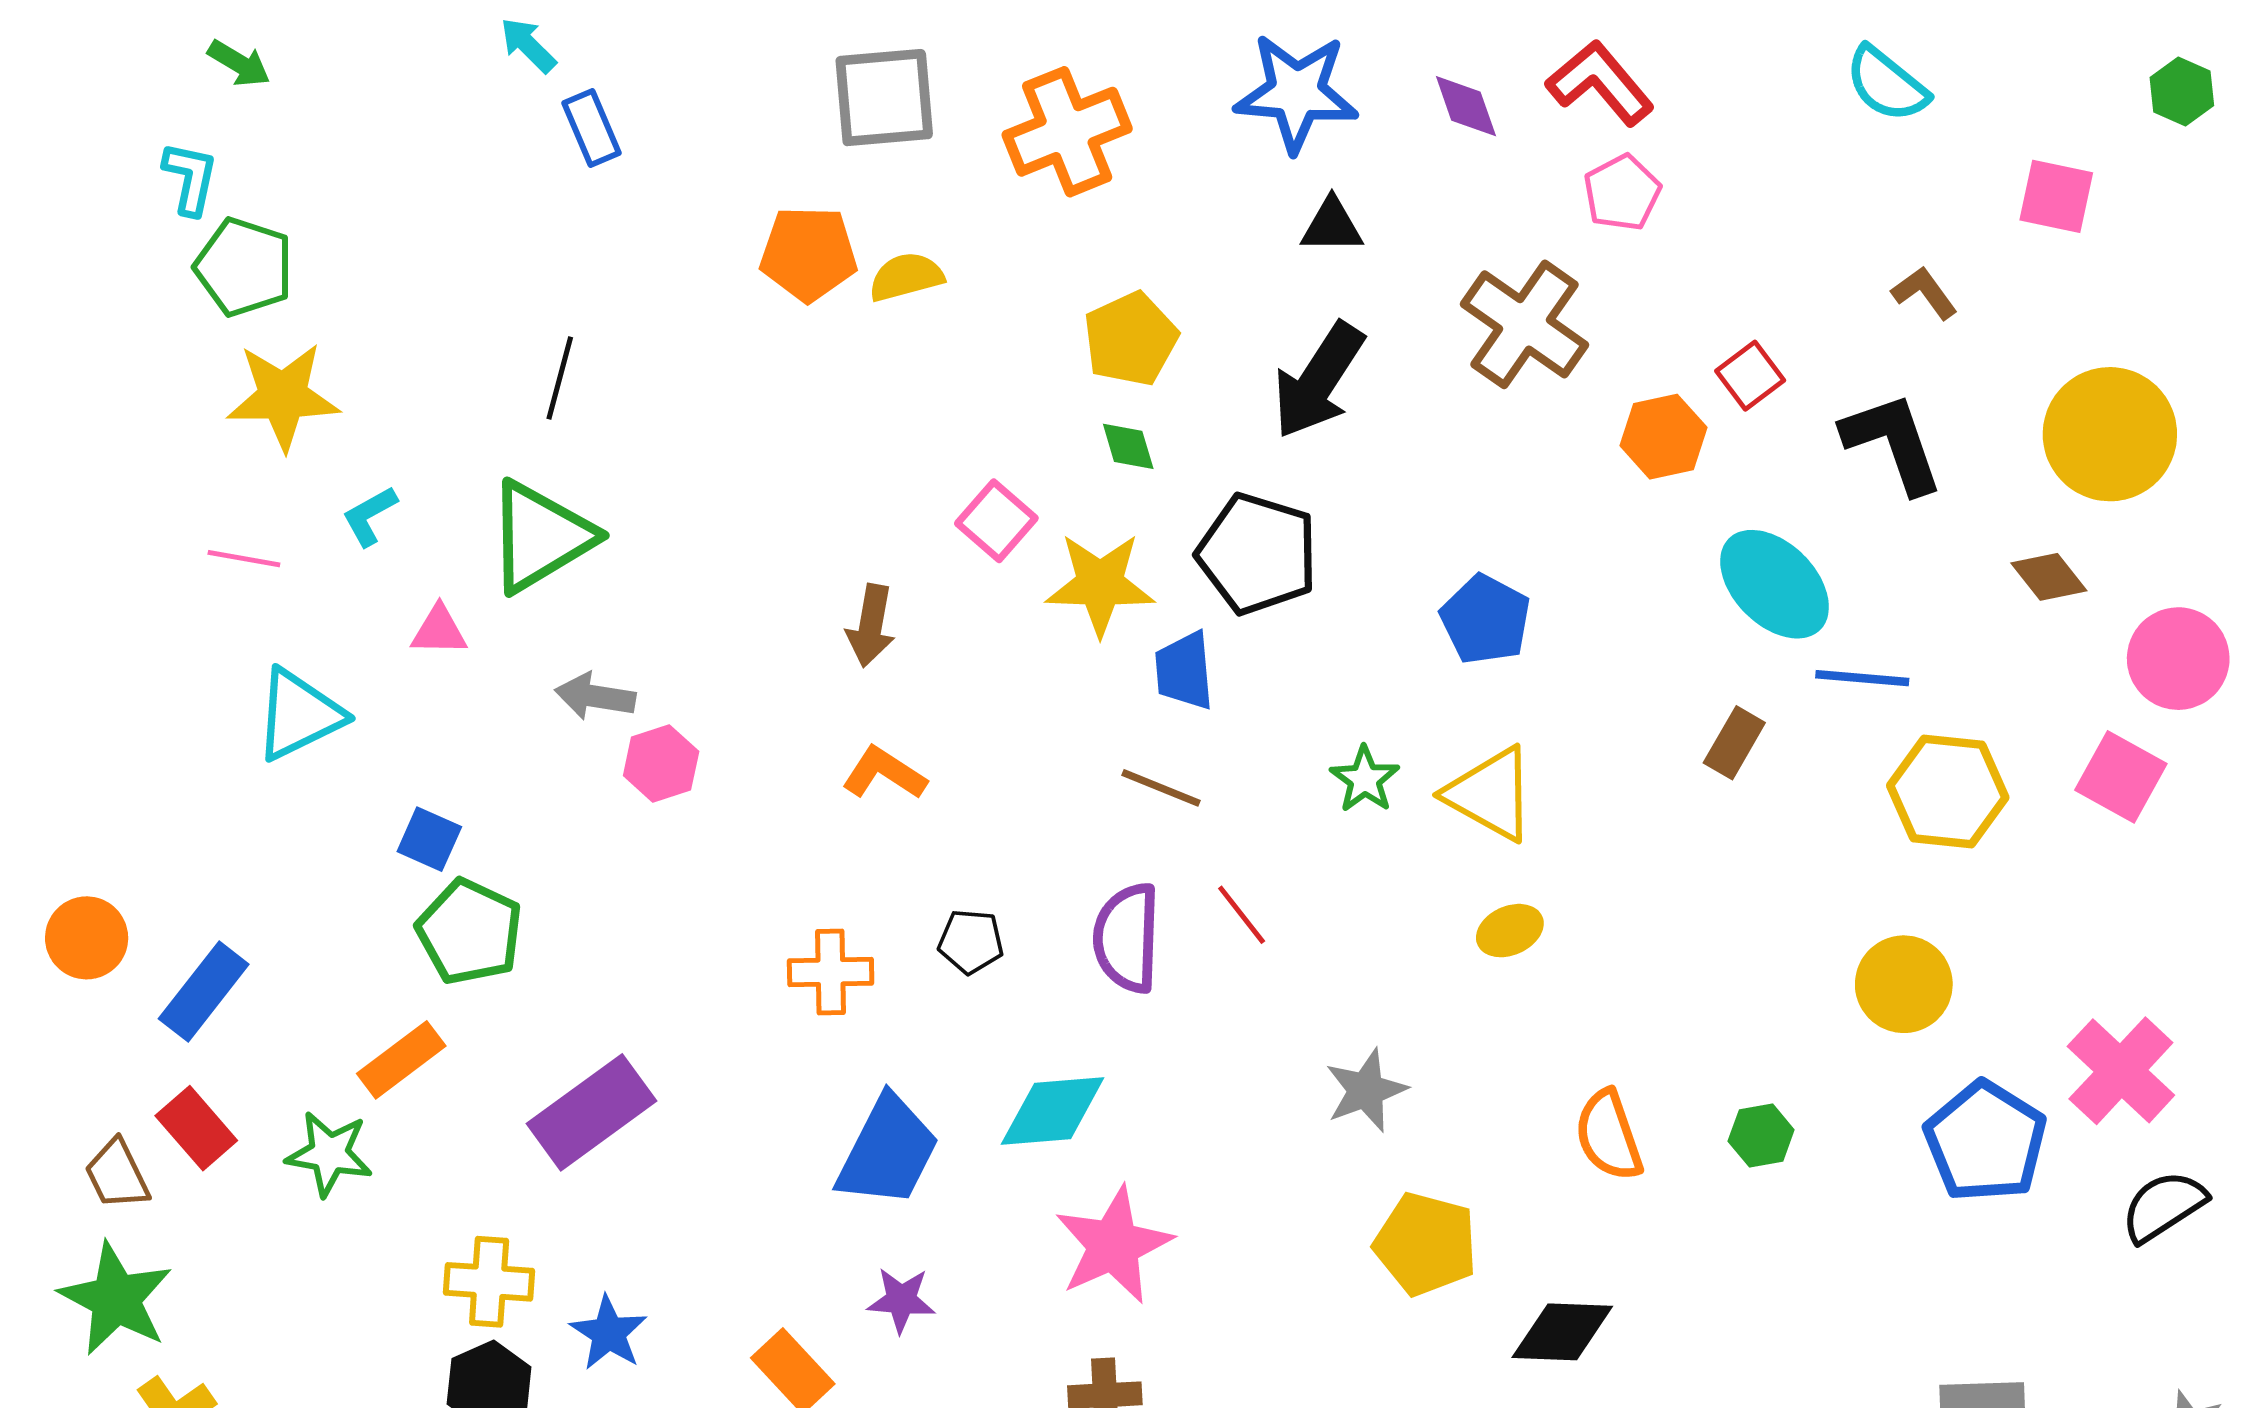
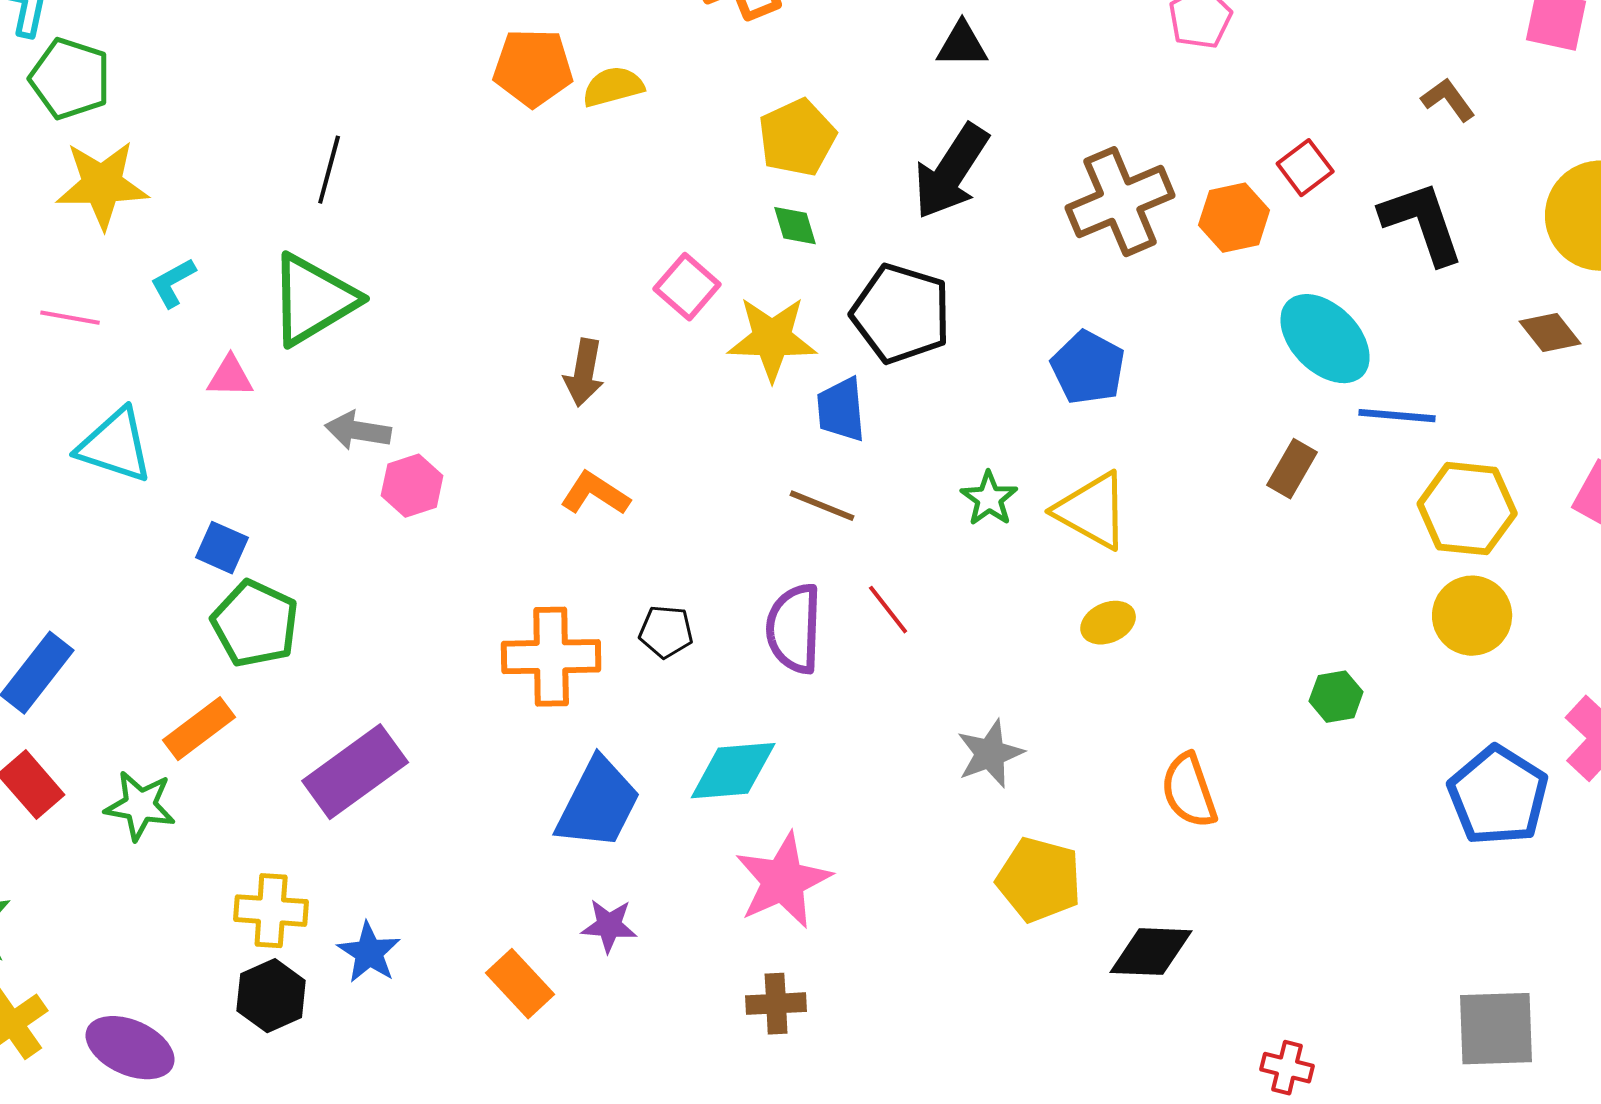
brown cross: (1525, 324) -> (1120, 202), moved, turned 32
cyan triangle: (299, 715) -> (115, 446), turned 44
orange cross: (831, 972) -> (551, 657), size x1.4
yellow circle: (1904, 984) -> (1472, 616), moved
green hexagon: (1761, 1135) -> (1336, 697), moved

